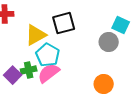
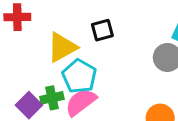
black square: (64, 23) -> (102, 30), size x0.7

